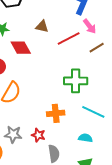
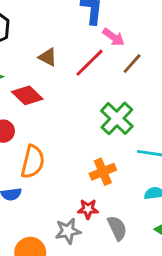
brown triangle: (42, 27) -> (48, 57), turned 32
green cross: (76, 81) -> (117, 118), turned -30
gray star: (13, 134) -> (68, 231), moved

